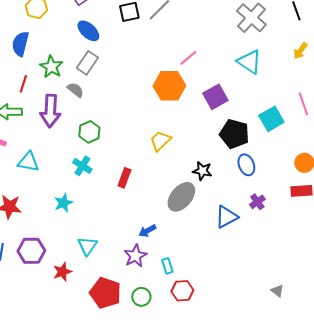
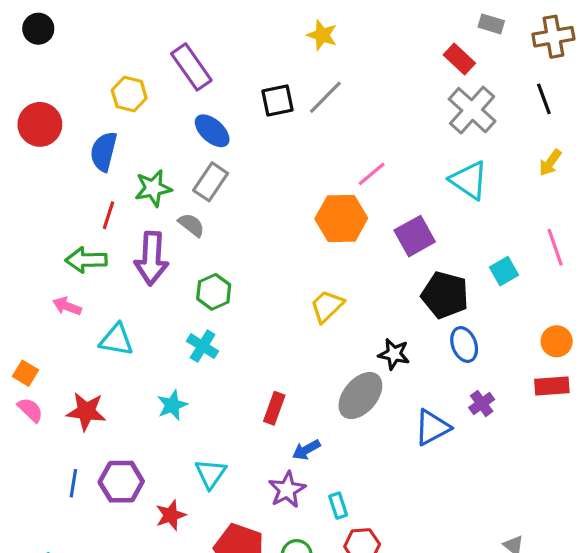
green star: (51, 67) -> (153, 188), turned 30
cyan square: (271, 119) -> (504, 271), size x0.7
red rectangle: (124, 178) -> (274, 408), moved

